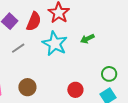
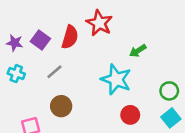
cyan star: (55, 44) -> (116, 79), moved
brown circle: (27, 87) -> (61, 106), moved

